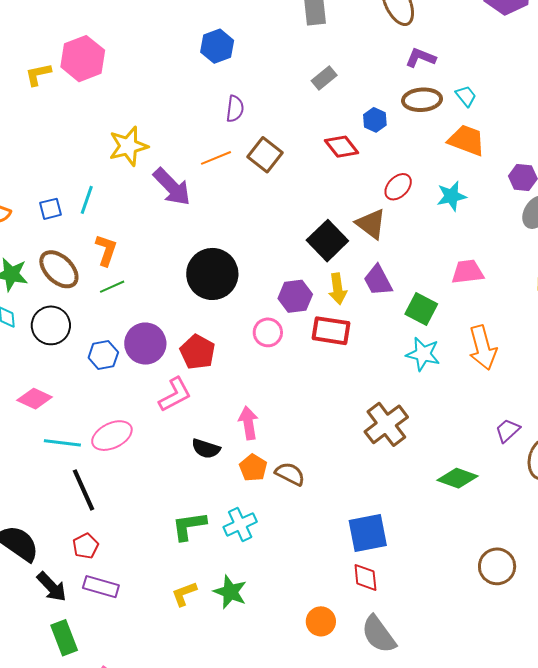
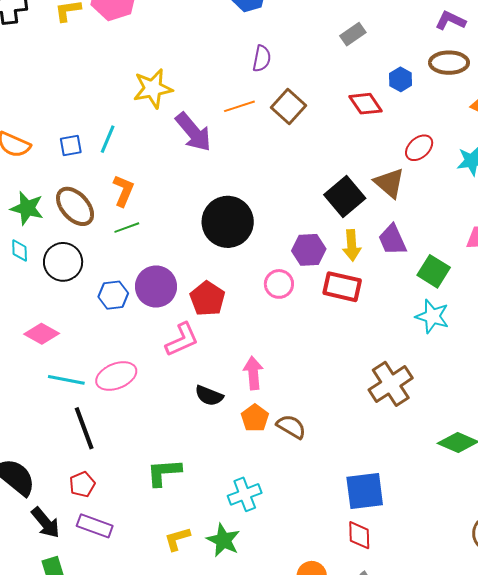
cyan cross: (240, 524) -> (245, 494), moved
green L-shape: (189, 526) -> (164, 472), moved

